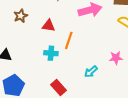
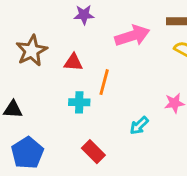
brown star: (21, 16) -> (32, 51), size x1.5

